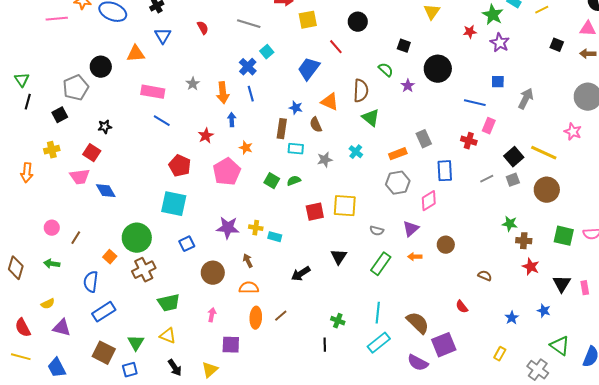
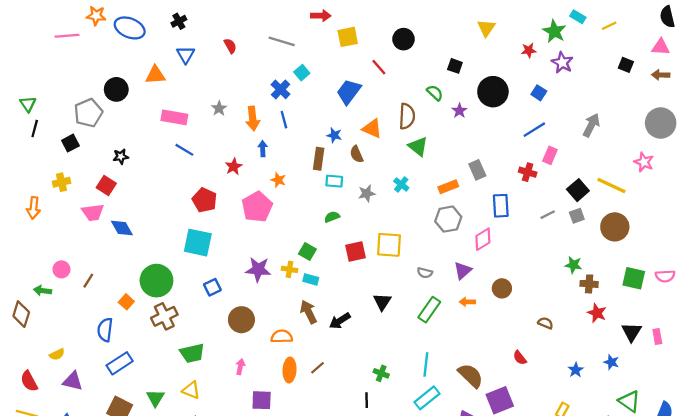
blue square: (498, 82) -> (539, 93), moved, turned 32
blue line: (475, 103) -> (534, 130), turned -45
green square: (272, 181) -> (307, 252), moved
brown arrow: (248, 261) -> (309, 312), moved, size x1.5
green arrow: (52, 264) -> (42, 291), moved

